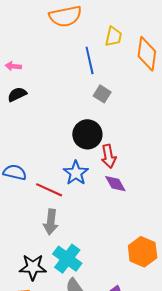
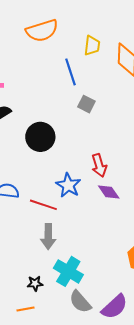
black circle: (87, 134) -> (40, 137), moved
black star: (33, 267) -> (35, 283), size x0.6

